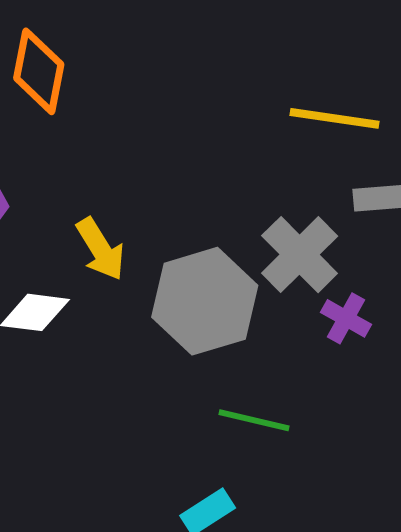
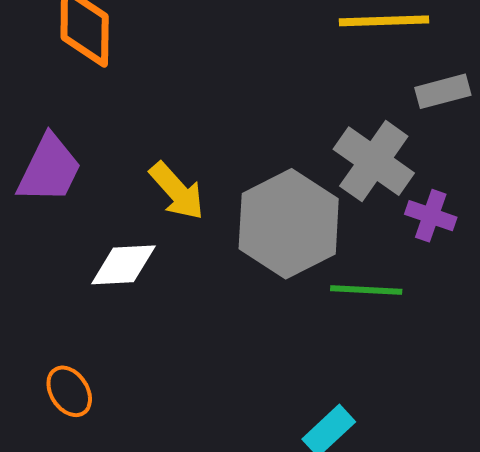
green line: (254, 420) -> (366, 290), moved

